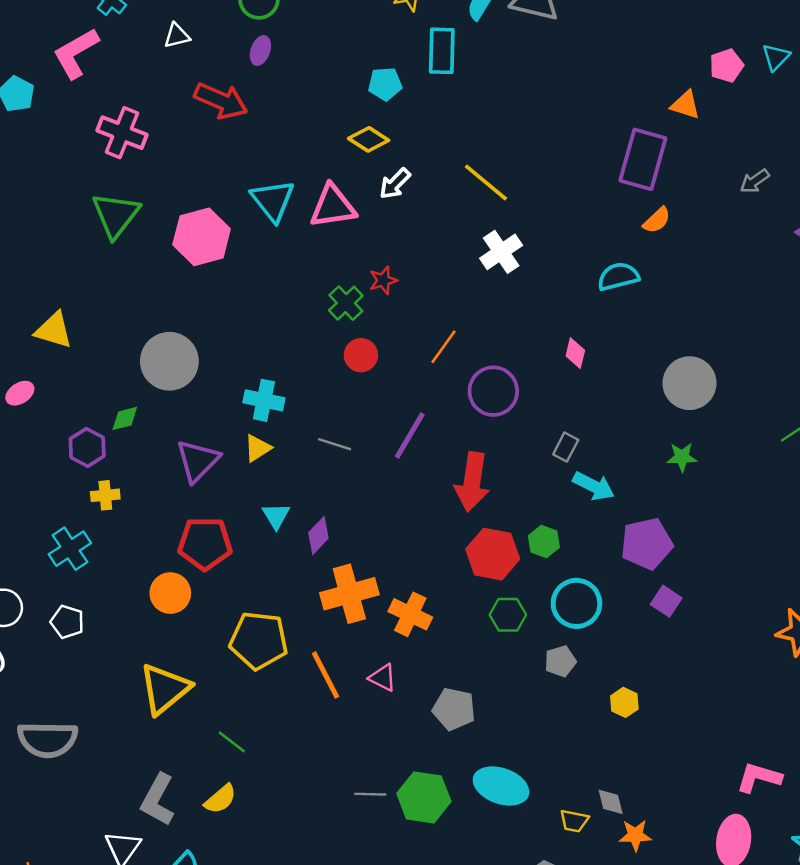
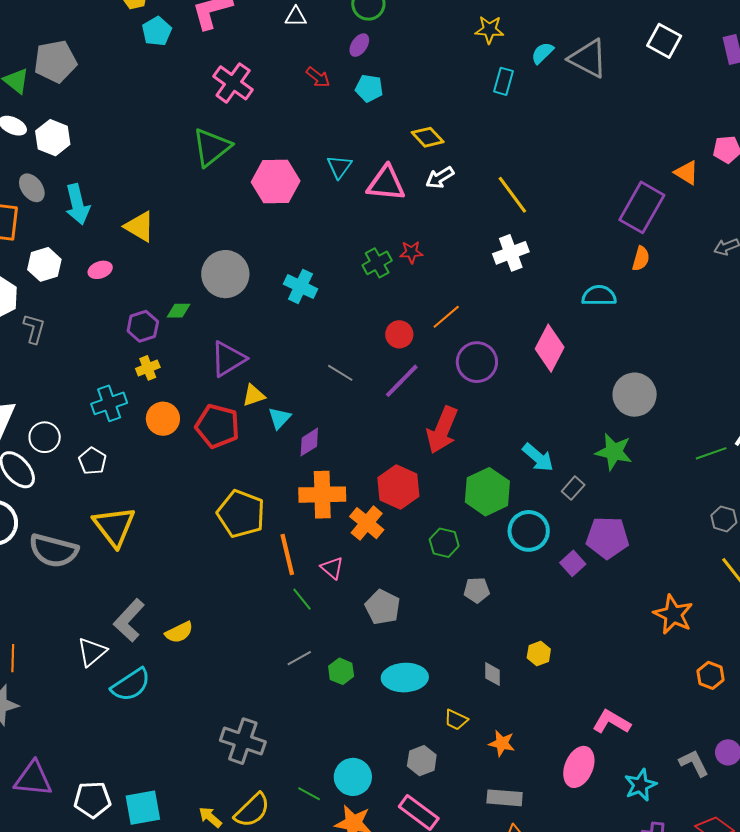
cyan rectangle: (442, 51) -> (503, 81), size x0.7
cyan pentagon: (385, 84) -> (369, 88), moved
red arrow: (221, 101) -> (318, 77), size x0.6
cyan triangle: (273, 200) -> (339, 167), size x0.7
orange semicircle: (657, 220) -> (641, 259), turned -45
pink diamond: (575, 353) -> (550, 348), size x1.8
red circle: (361, 355) -> (399, 334), moved
cyan cross: (264, 400) -> (300, 286), moved
gray rectangle: (566, 447) -> (573, 488), moved
yellow triangle: (257, 448) -> (254, 395), moved
green star: (682, 457) -> (614, 452), size x1.5
yellow cross: (105, 495) -> (148, 368), turned -30
green hexagon: (544, 542) -> (487, 492), size x1.8
purple pentagon: (647, 544) -> (607, 538), moved
red hexagon: (493, 554) -> (398, 487), moved
orange circle: (170, 593) -> (163, 419), moved
cyan circle: (576, 603) -> (529, 531), moved
yellow triangle: (165, 689) -> (114, 526), moved, turned -42
yellow hexagon: (624, 702) -> (539, 653), moved
green line: (232, 742) -> (302, 599), moved
cyan ellipse: (501, 786) -> (405, 678), turned -36
gray line: (370, 794) -> (299, 658), turned -45
green hexagon: (424, 797) -> (341, 671), size x0.6
gray diamond: (611, 802) -> (493, 674), moved

